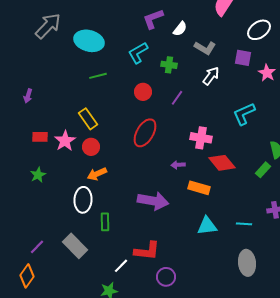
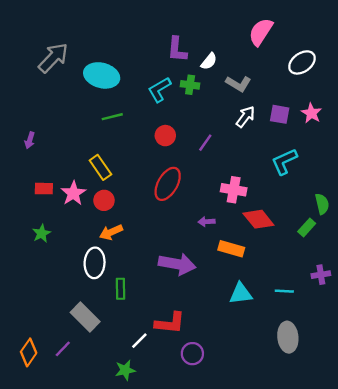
purple L-shape: (153, 19) -> (177, 50), turned -65
purple square: (243, 58) -> (280, 114), moved
green cross: (169, 65) -> (190, 85), moved
purple line: (37, 247) -> (63, 349), moved

